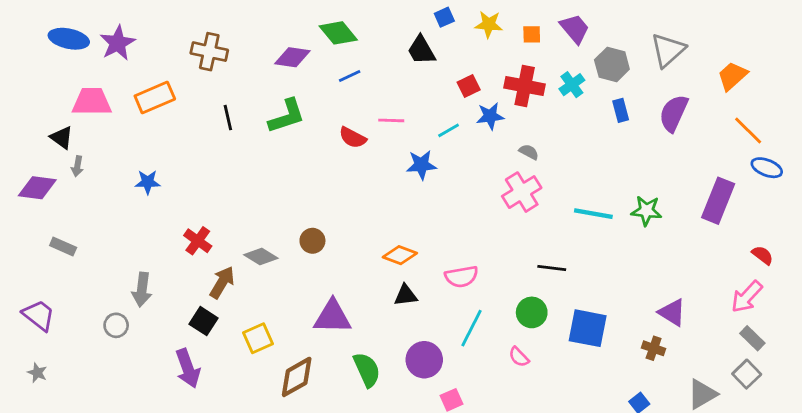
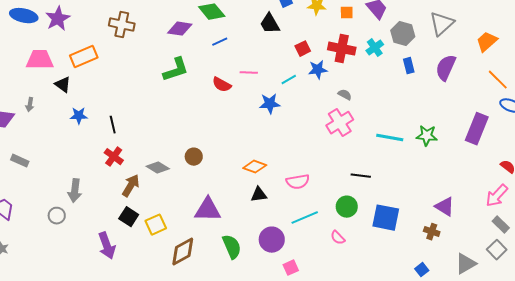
black line: (228, 118) -> (113, 125), moved
black triangle: (62, 138) -> (63, 85), moved
black square: (204, 321) -> (129, 217), moved
cyan line: (472, 328) -> (305, 218), turned 40

